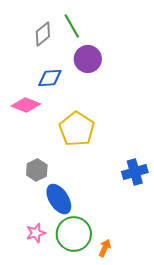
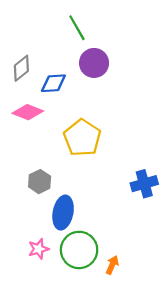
gray diamond: (43, 34) -> (21, 68), moved
blue ellipse: (59, 199) -> (63, 213), turned 44

